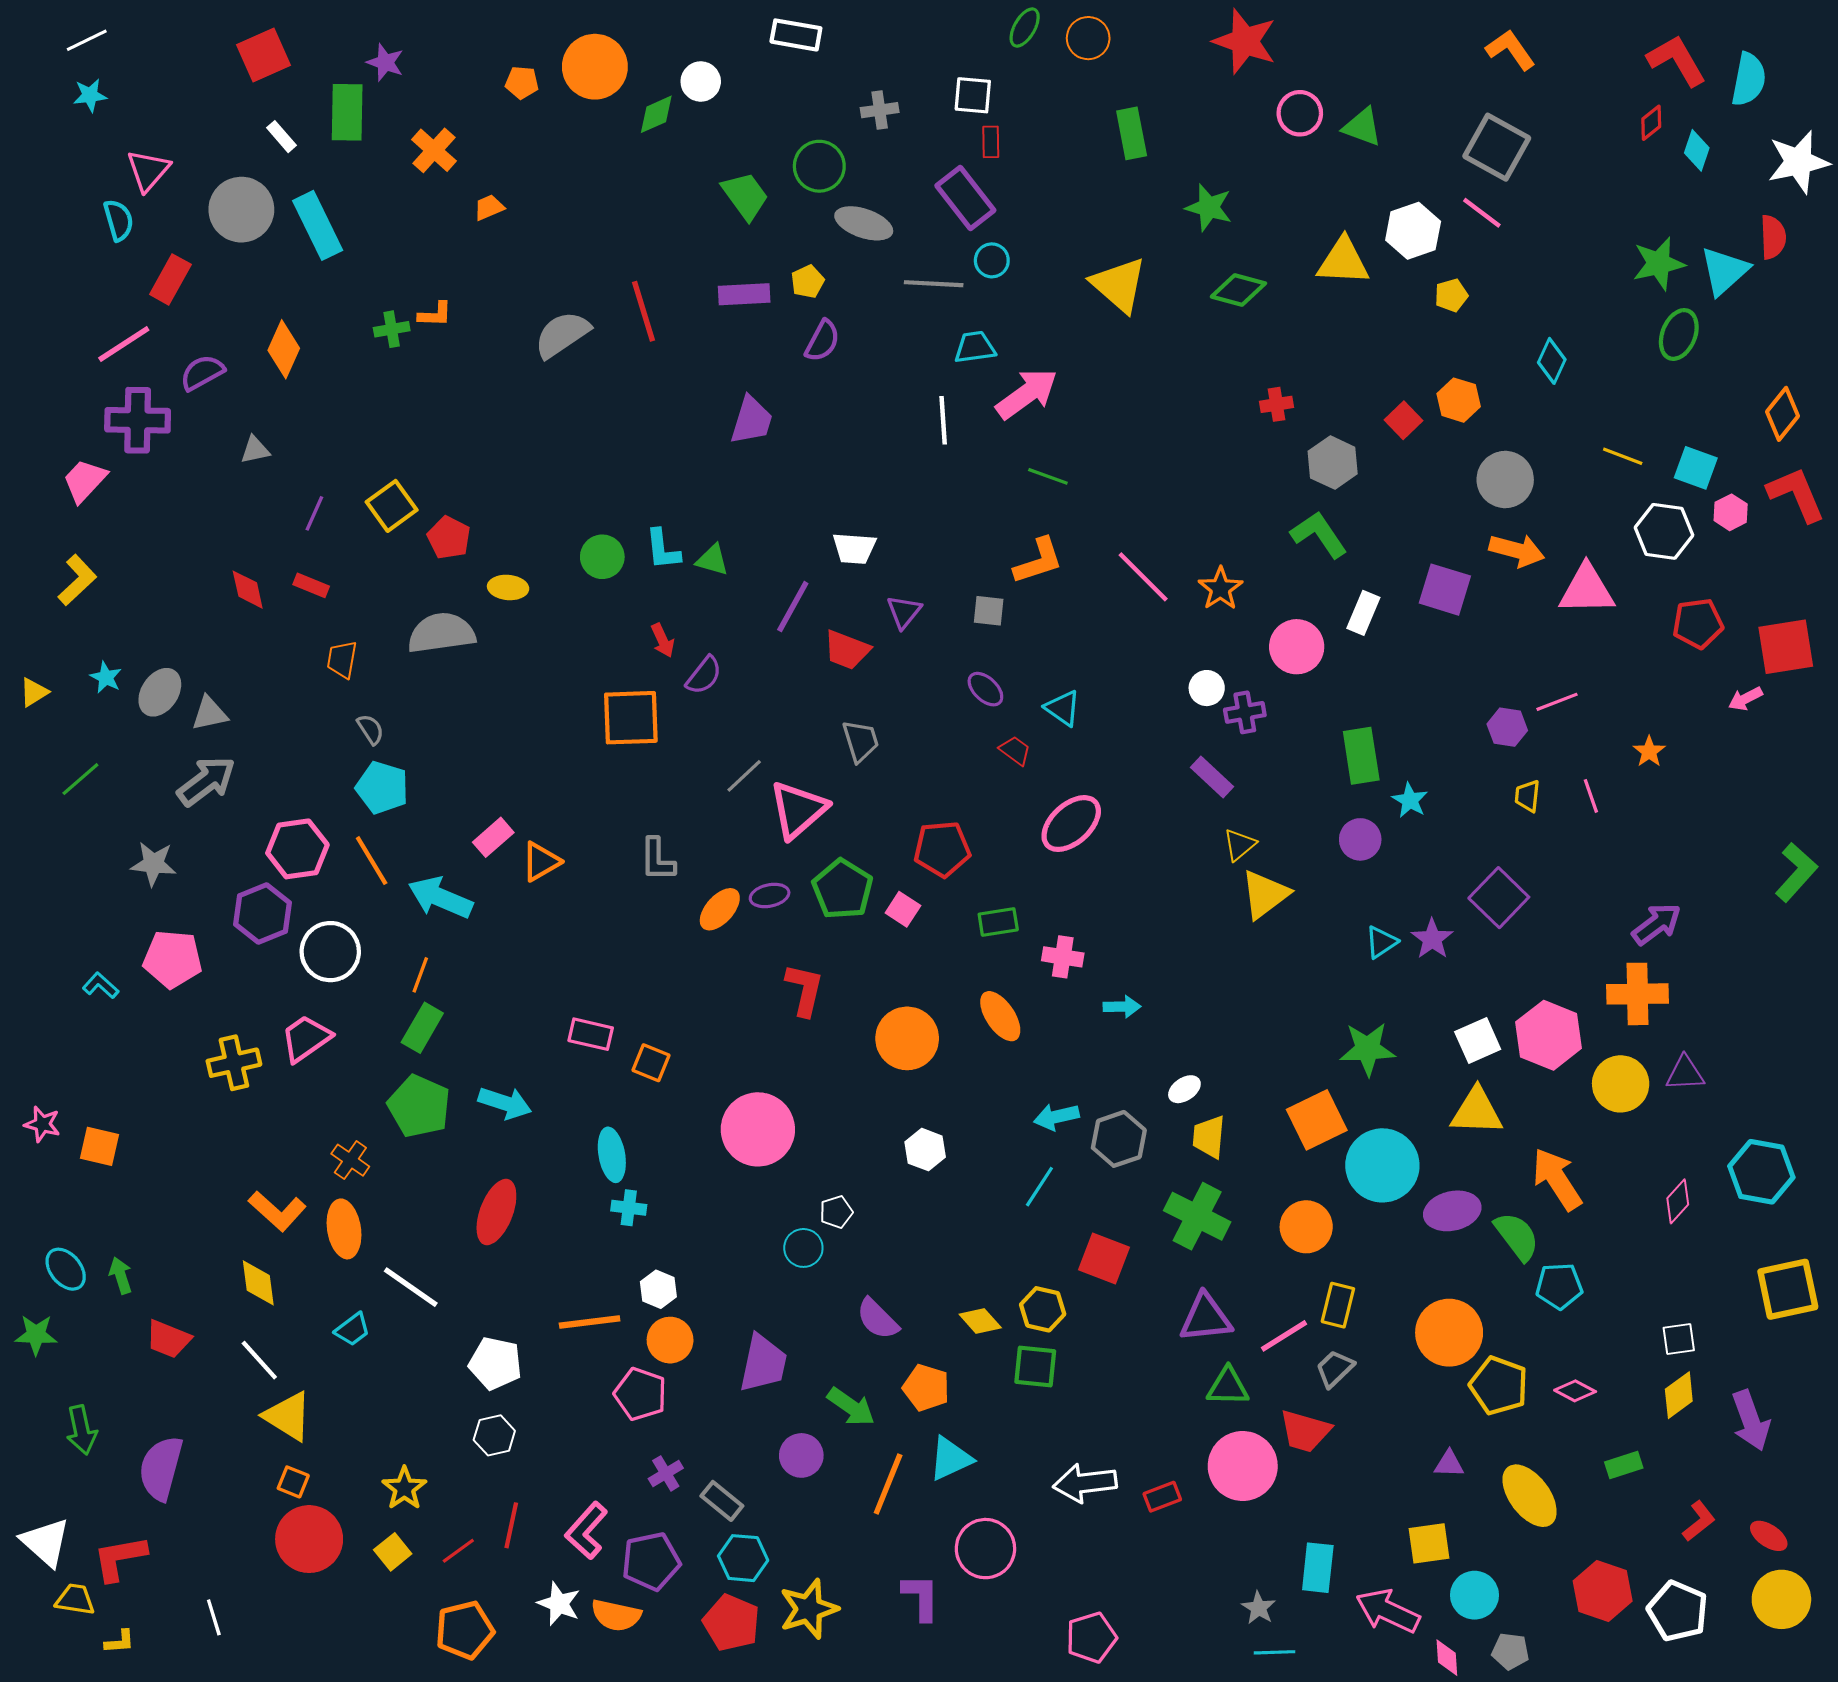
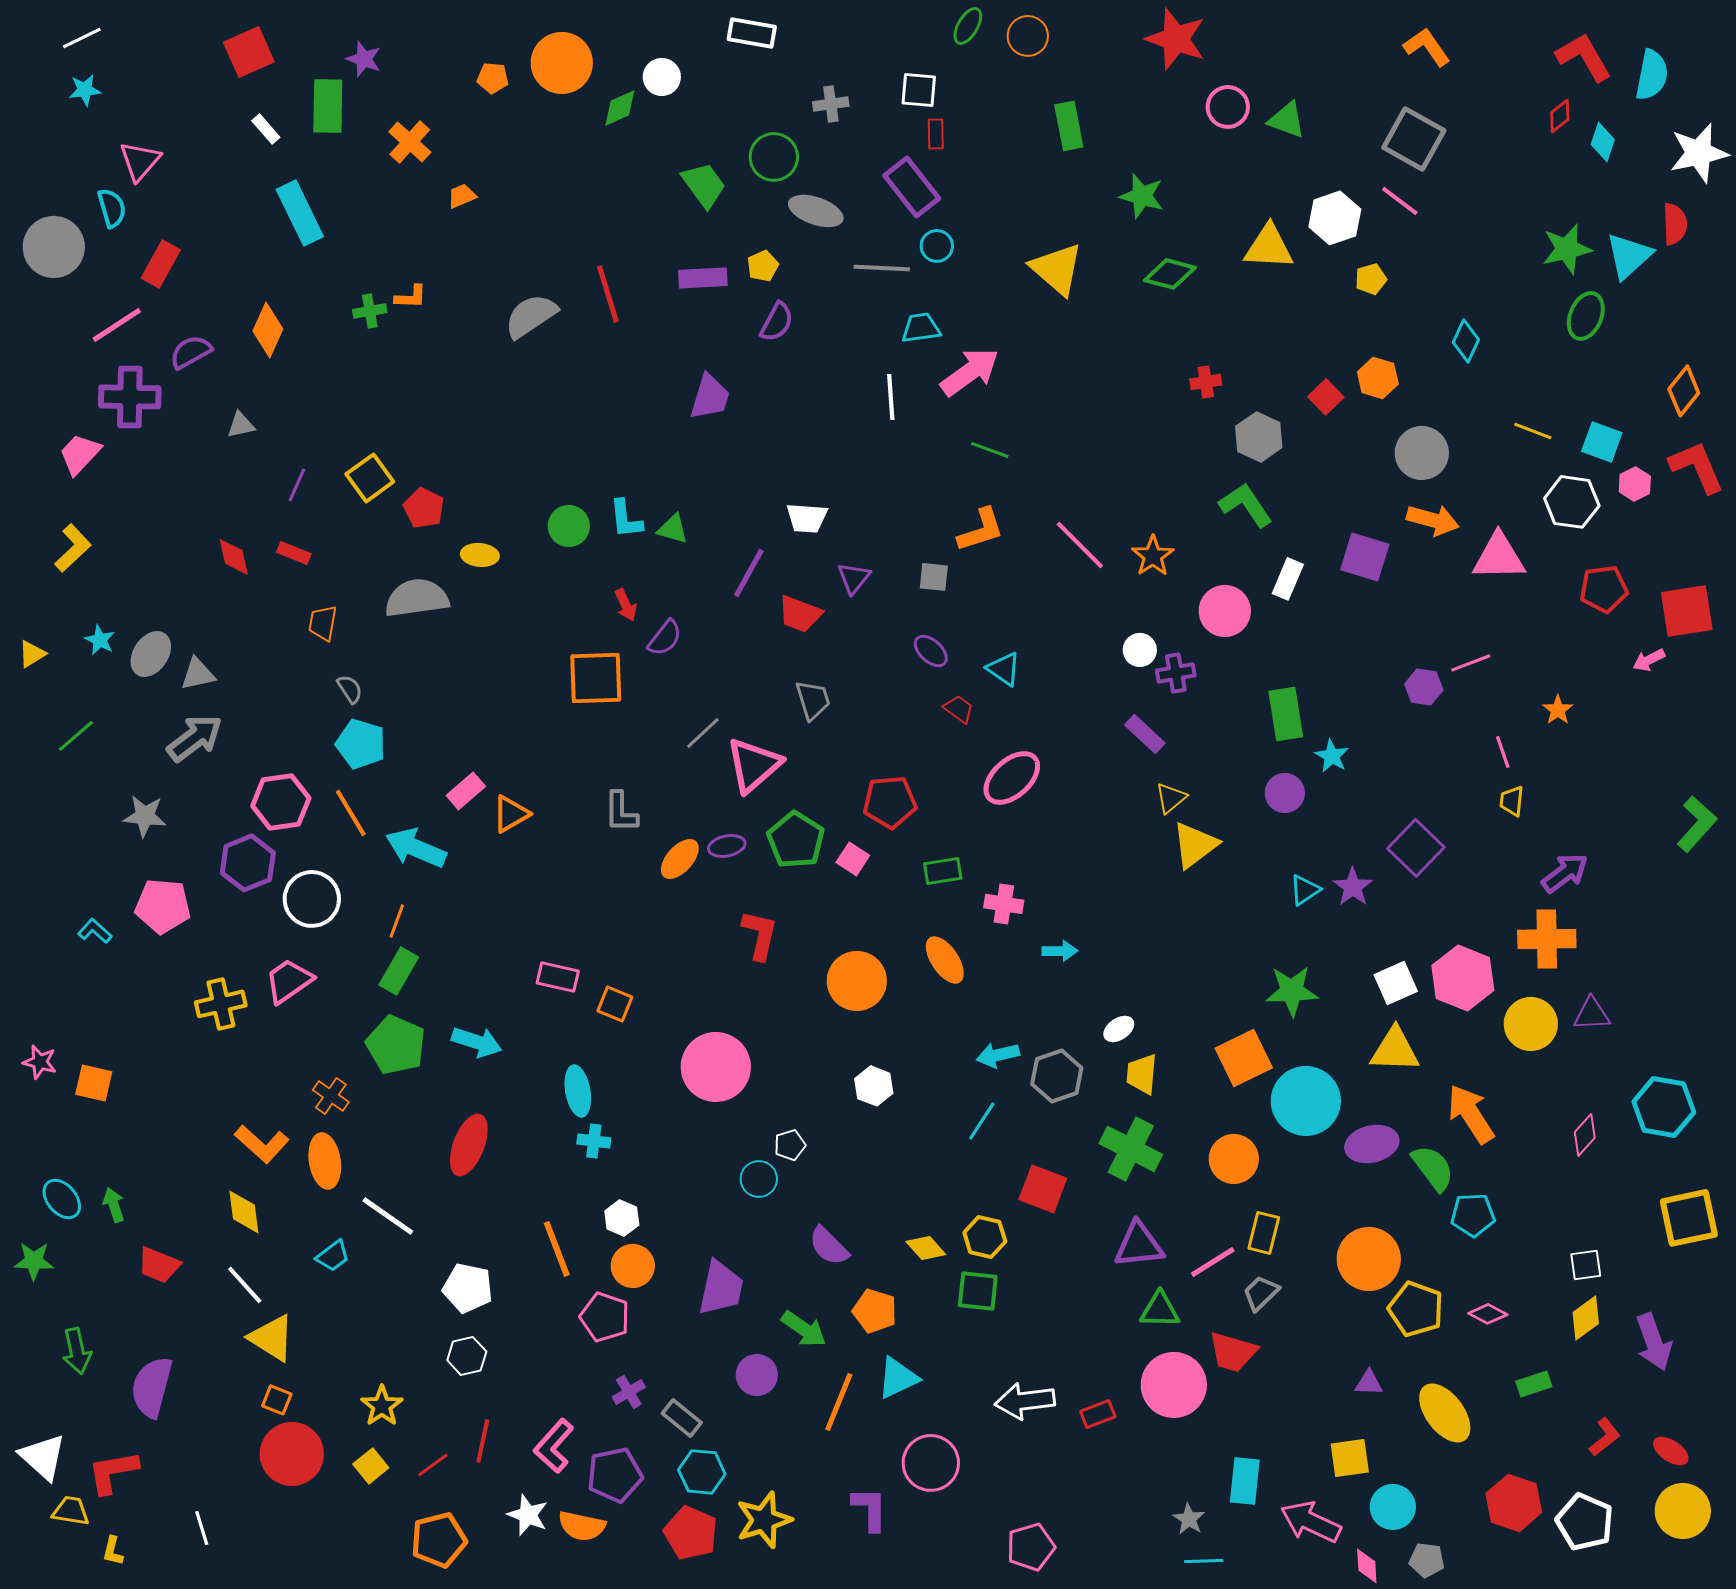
gray circle: (241, 210) -> (54, 247), moved
yellow trapezoid: (1527, 796) -> (1512, 801), moved
orange line: (590, 1322) -> (557, 1249), turned 76
yellow L-shape: (120, 1642) -> (113, 1551), turned 108

